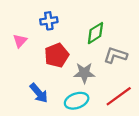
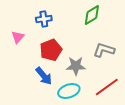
green diamond: (95, 33) -> (92, 15), moved
blue arrow: (39, 93) -> (44, 76), moved

